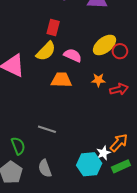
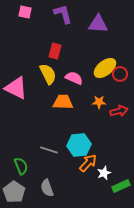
yellow semicircle: (46, 51) -> (48, 74), turned -70
orange arrow: (119, 143) -> (88, 163), moved
cyan hexagon: (89, 164) -> (79, 145), moved

